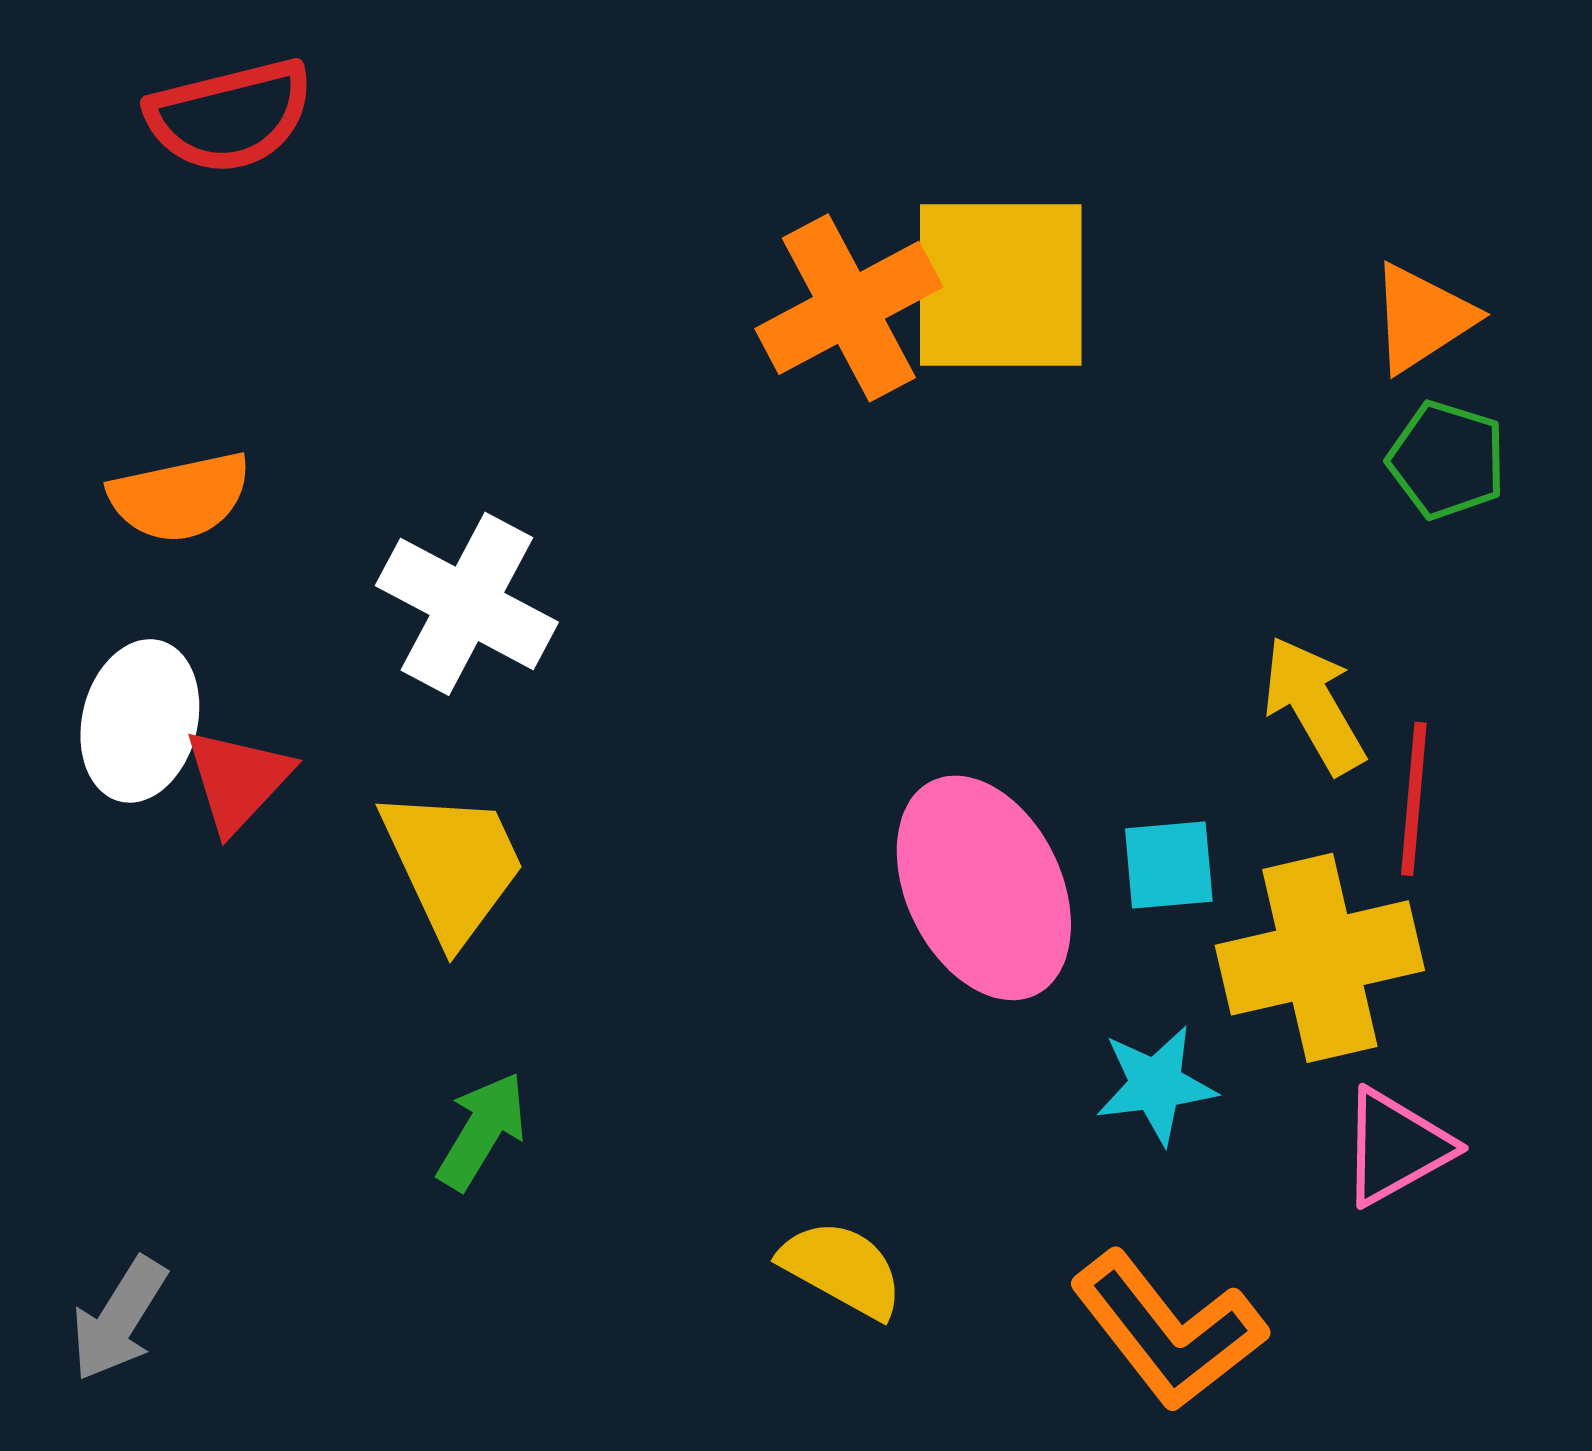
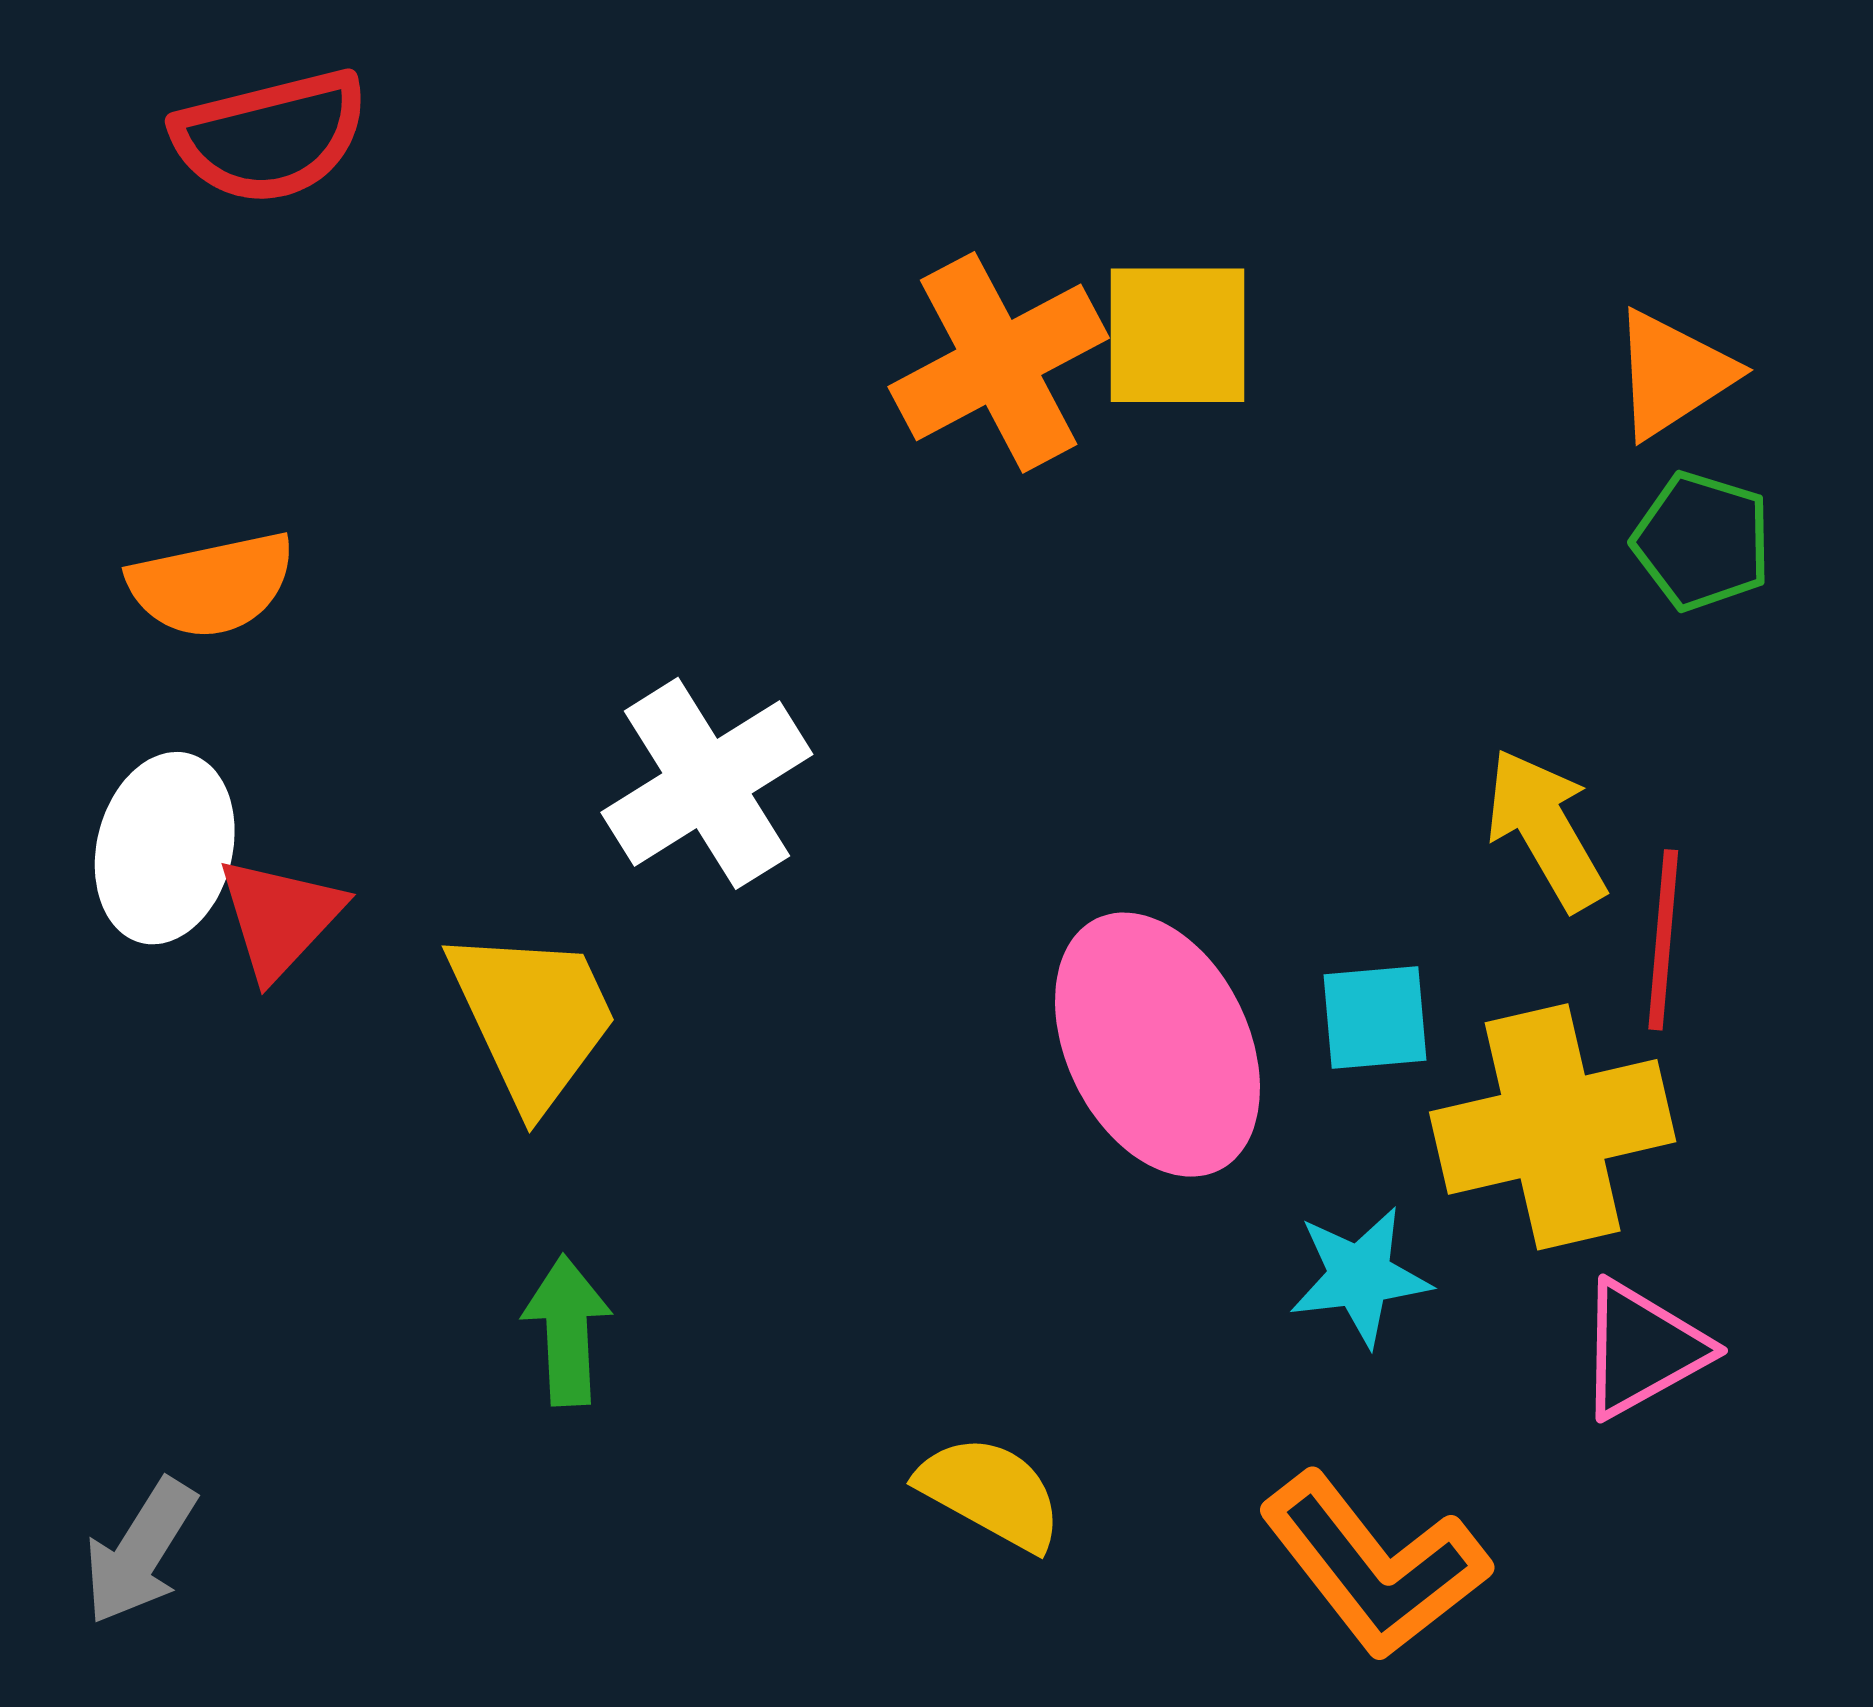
yellow square: (1001, 285) -> (1177, 335), size x0.7
white cross: (467, 604) -> (707, 783), moved, turned 30
green arrow: (482, 1131) -> (567, 1330), turned -34

